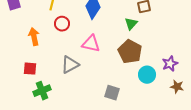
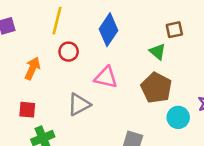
green triangle: (131, 24) -> (158, 52), turned -32
orange arrow: (34, 37) -> (32, 68), turned 36

